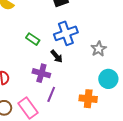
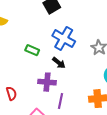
blue cross: (66, 33) -> (64, 39), turned -30

